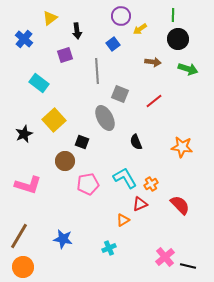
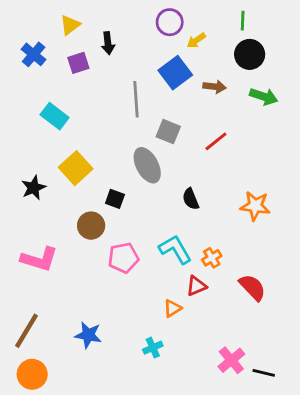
blue square: (113, 44) -> (175, 73), moved, size x1.6
purple square: (65, 55) -> (78, 63), moved

